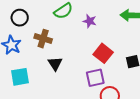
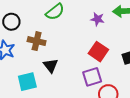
purple star: (90, 21) -> (97, 19), moved
cyan square: (20, 77) -> (27, 82), moved

